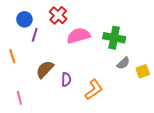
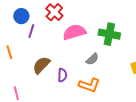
gray semicircle: (123, 63) -> (92, 59), moved
orange L-shape: (94, 90) -> (89, 85), turned 55

